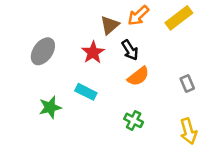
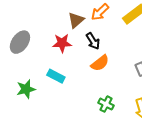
red star: (93, 52) -> (62, 43), turned 30
green cross: (134, 120) -> (106, 104), moved

